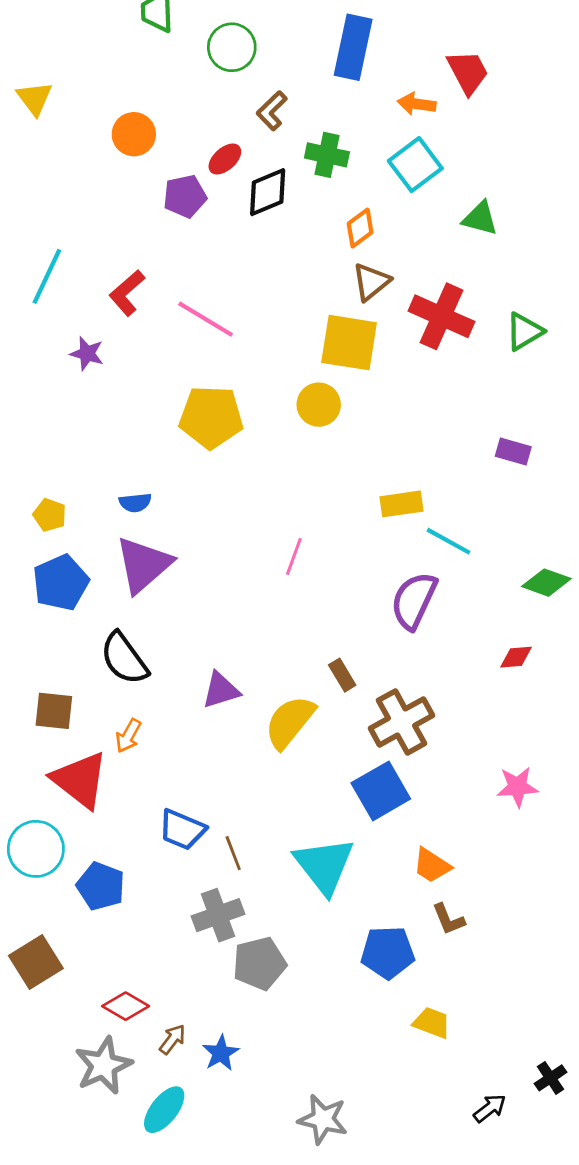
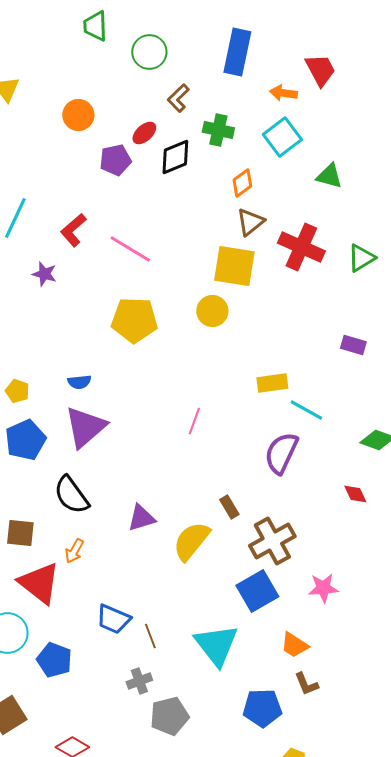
red diamond: (516, 657) -> (355, 494), turned 70
pink star: (517, 787) -> (323, 588), moved
gray cross: (218, 915) -> (139, 681), size x0.7

